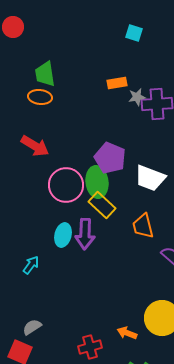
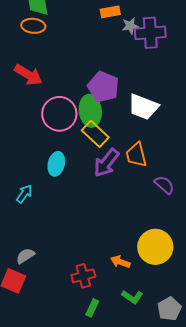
purple arrow: (85, 234) -> (106, 163), moved, turned 36

